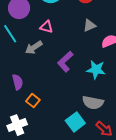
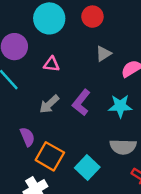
gray arrow: (34, 48) -> (49, 104), moved
orange square: (33, 101) -> (50, 156), size x1.6
cyan square: (75, 122) -> (87, 168), moved

